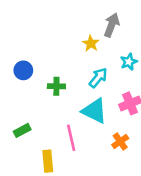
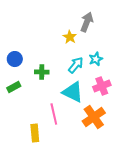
cyan star: (129, 62) -> (96, 59), moved
green rectangle: (22, 130) -> (14, 87), moved
orange cross: (120, 141) -> (94, 117), size x1.6

